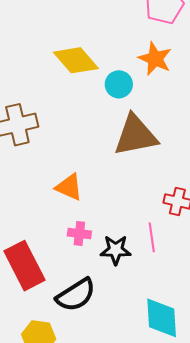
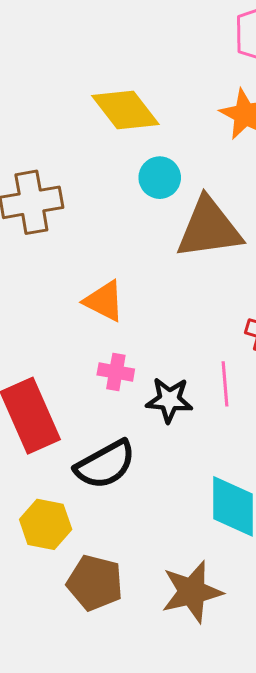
cyan circle: (119, 84) -> (160, 178), moved

